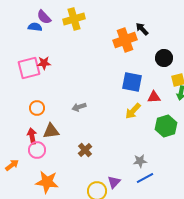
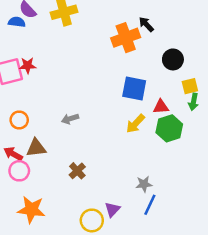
green hexagon: (166, 126) -> (169, 128), moved
red arrow: (32, 136) -> (13, 154), turned -49
blue line: (145, 178) -> (150, 205), turned -36

